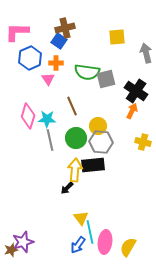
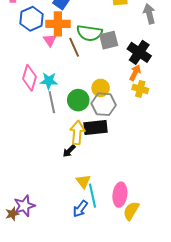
orange cross: (56, 63) -> (58, 24), size x1.6
brown line: (72, 106) -> (74, 47), moved
yellow cross: (143, 142) -> (140, 89), moved
pink ellipse: (105, 242) -> (120, 195), moved

